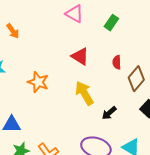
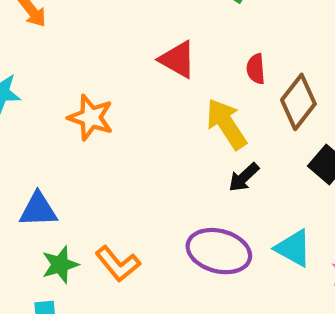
yellow arrow: (84, 93) -> (226, 124), moved

